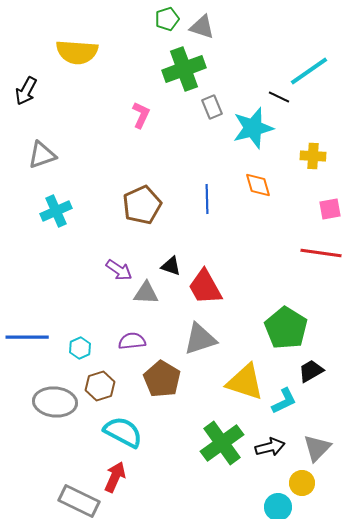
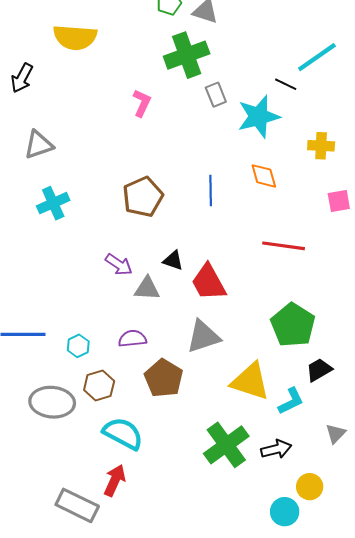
red line: (321, 253) -> (284, 246), moved
gray triangle: (317, 448) -> (336, 433), moved, size x0.7

